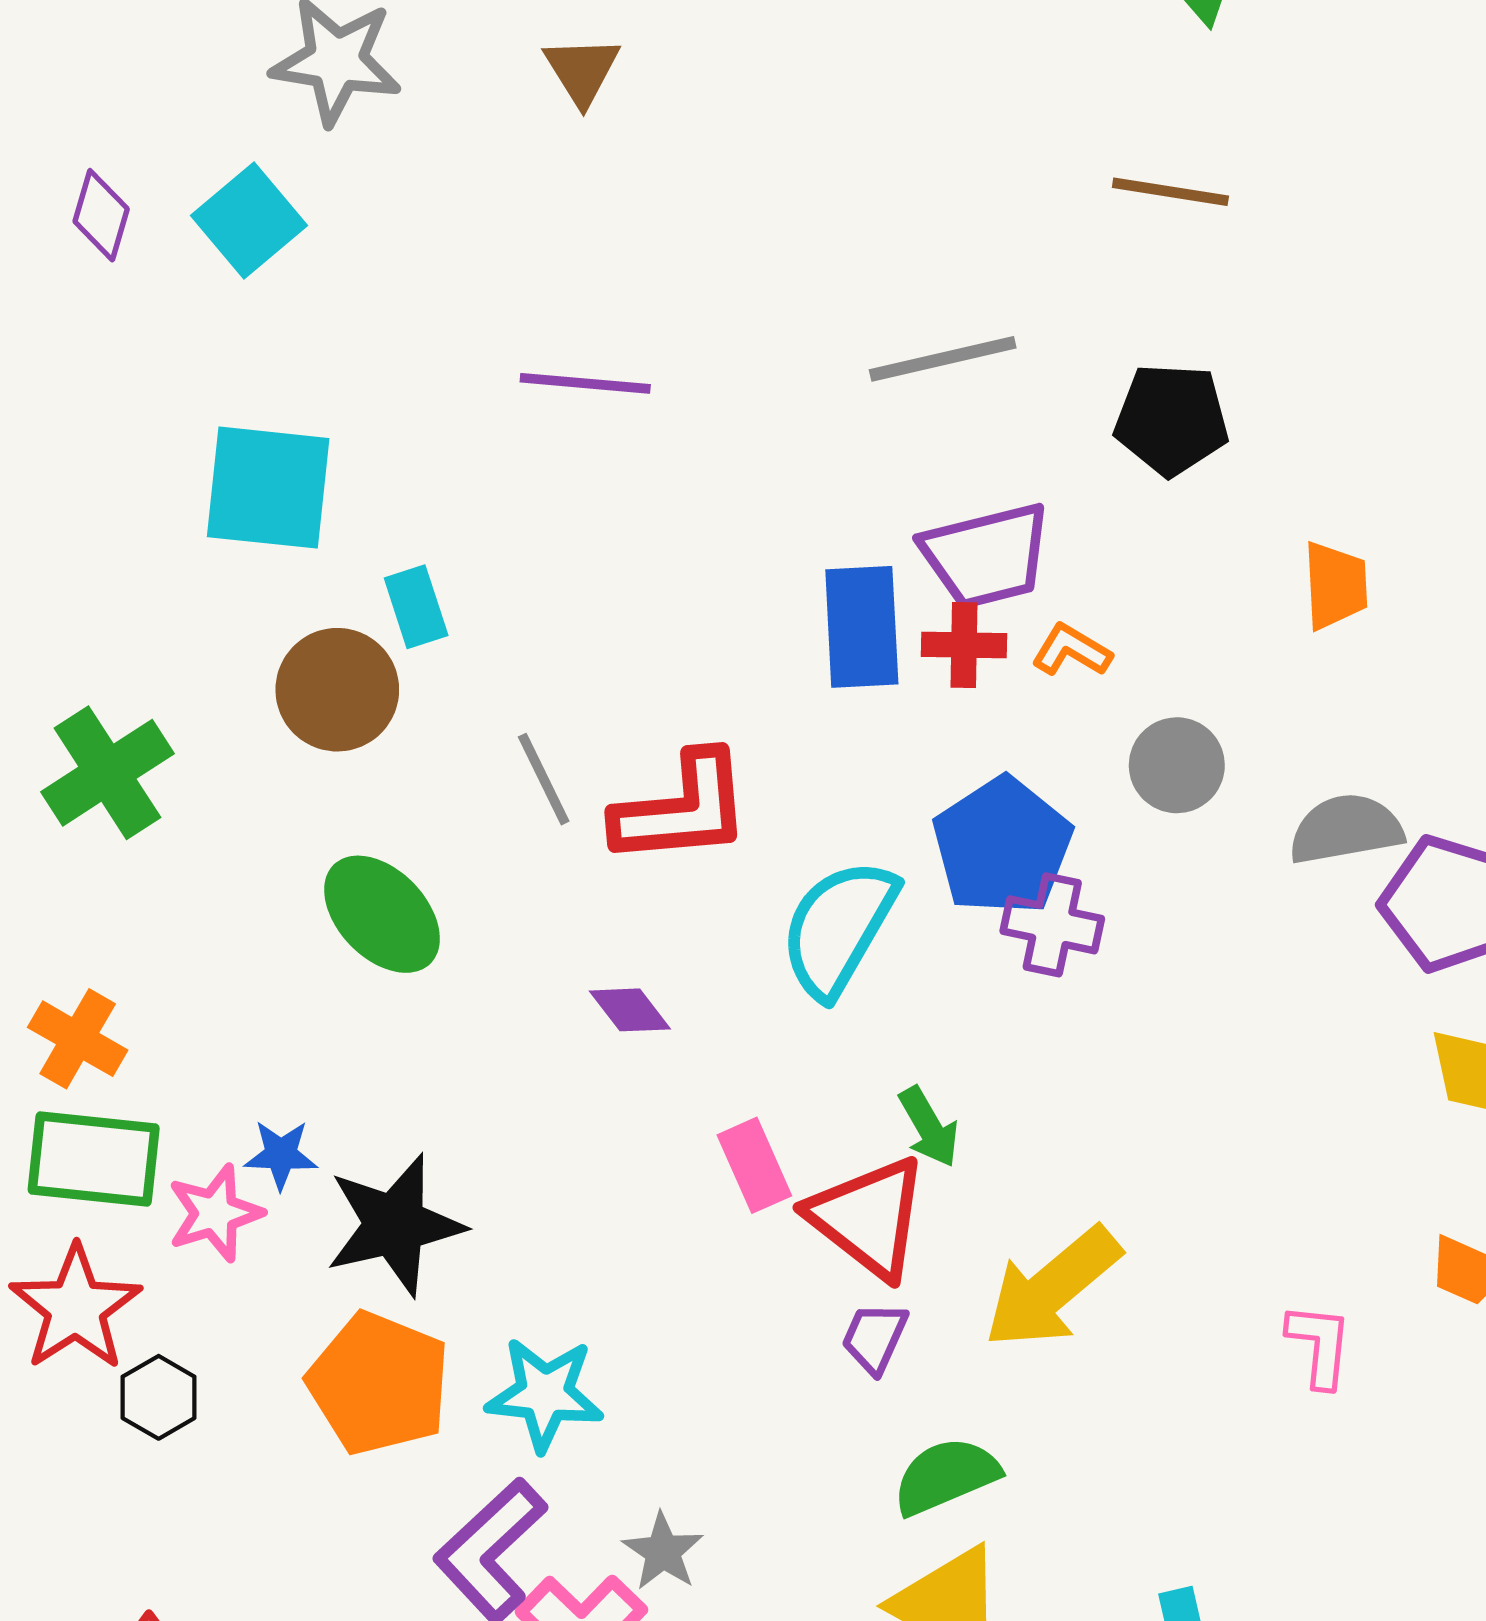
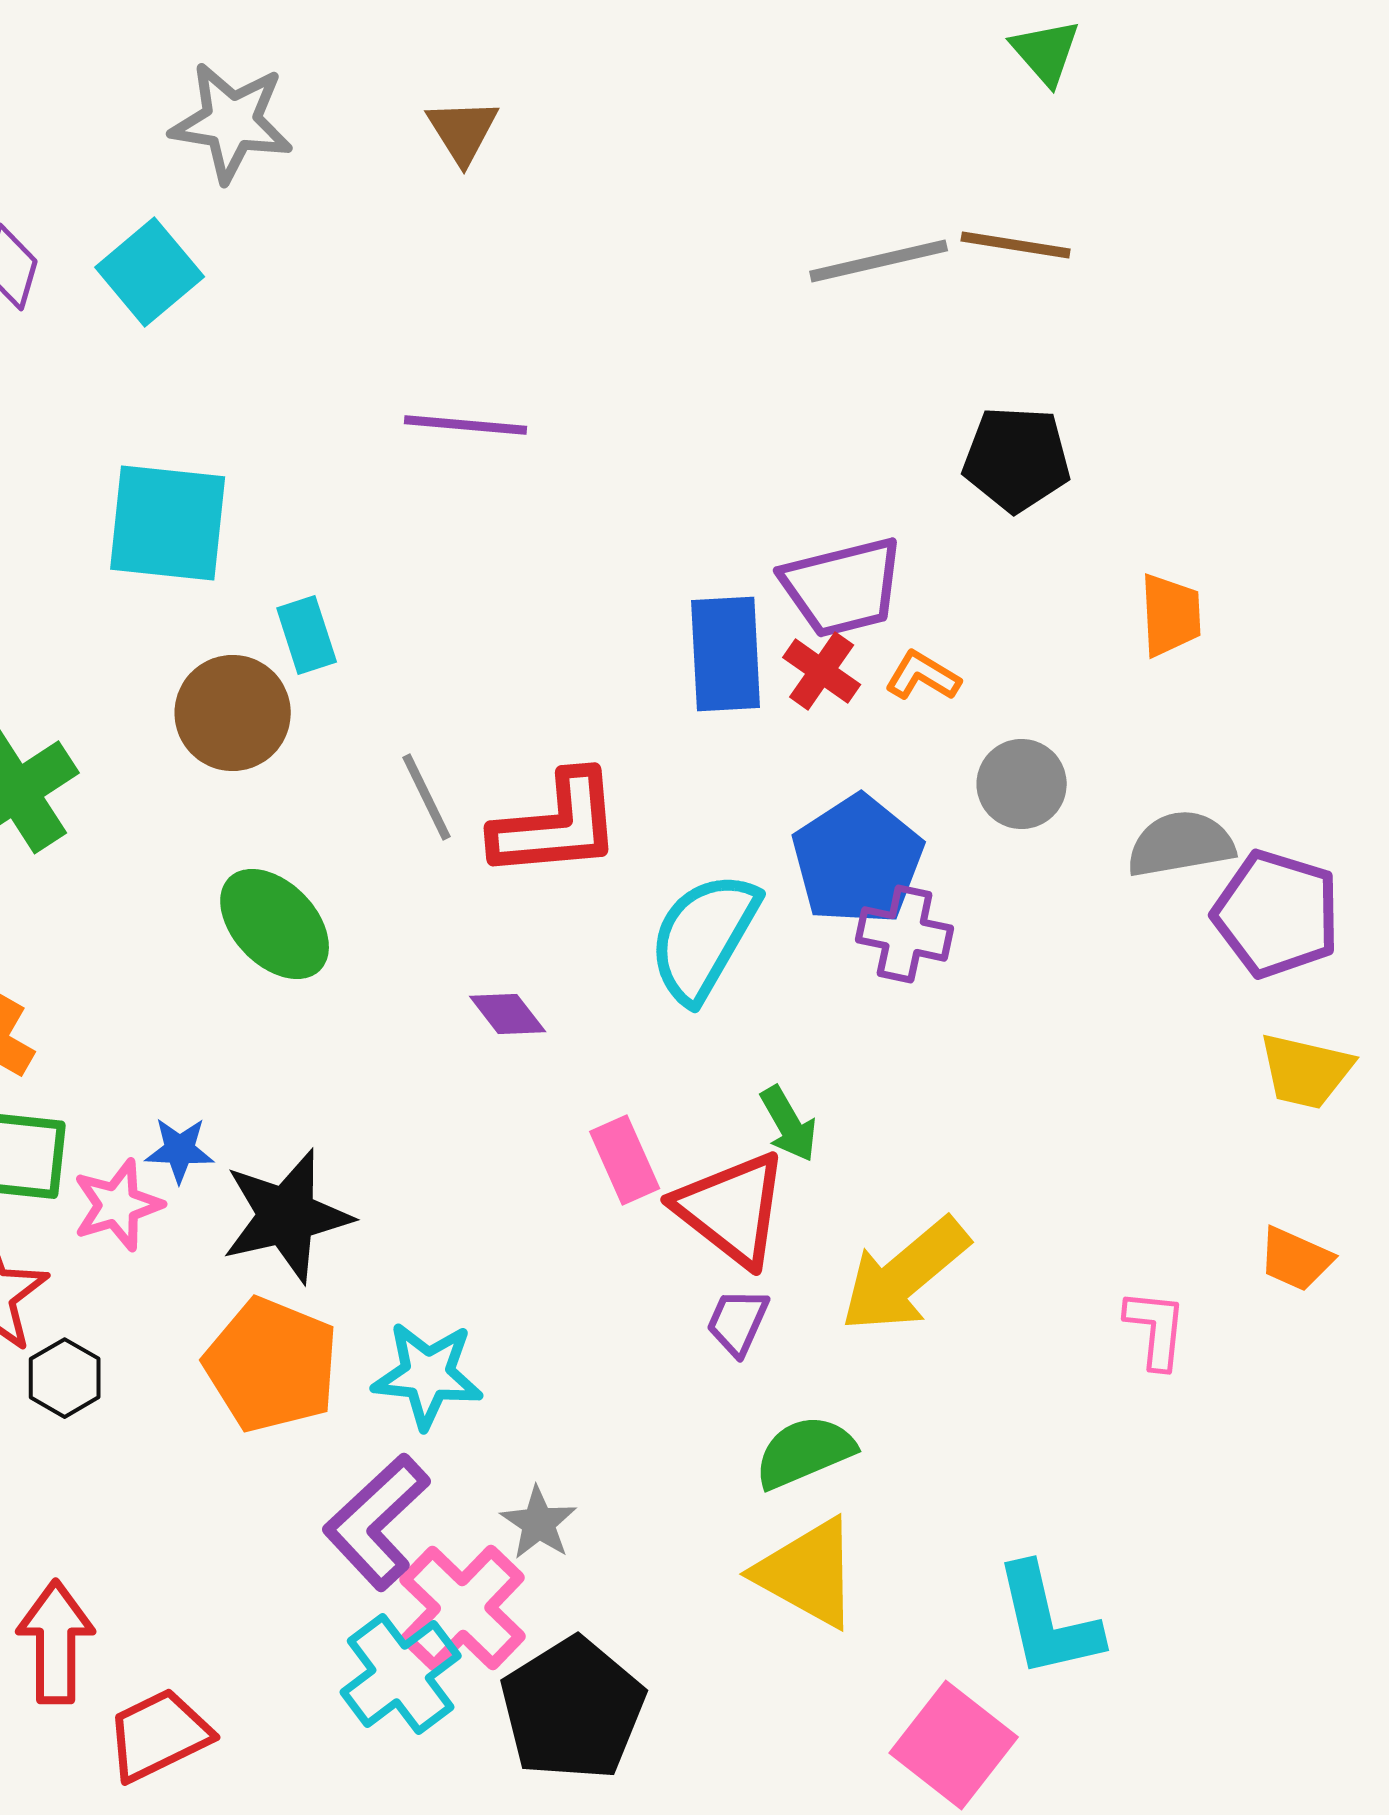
gray line: (943, 359) -> (879, 261), moved
red cross: (964, 645) -> (822, 671), turned 34

